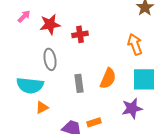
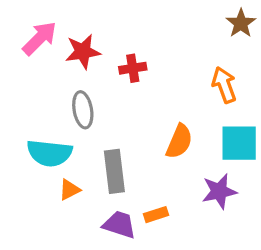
pink arrow: (24, 16) -> (40, 38), size x1.6
gray rectangle: (79, 83) -> (114, 171), moved, size x1.4

